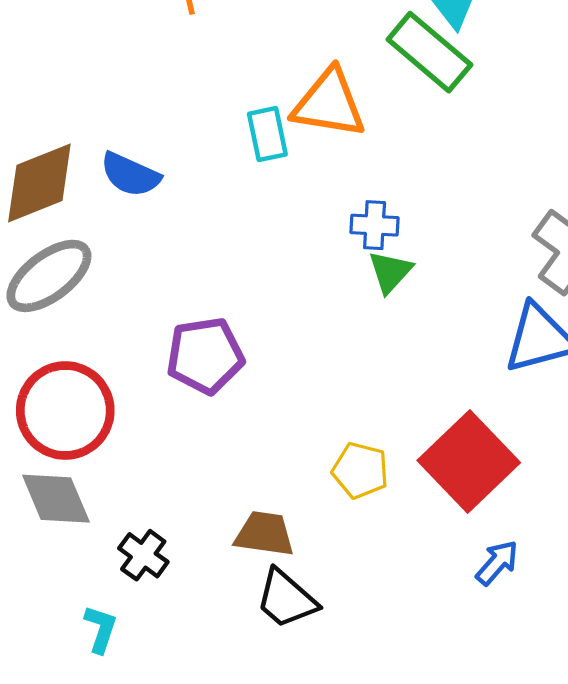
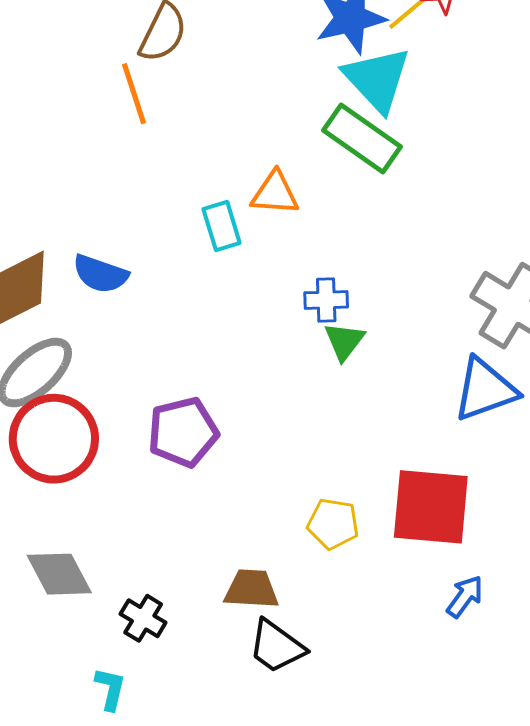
orange triangle: (329, 104) -> (275, 193), size x0.7
red circle: (65, 411) -> (54, 439), moved
red square: (469, 462) -> (431, 507), turned -36

